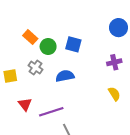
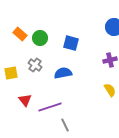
orange rectangle: (30, 37) -> (20, 34), moved
green circle: (48, 47) -> (40, 38), moved

